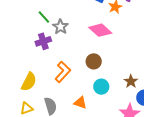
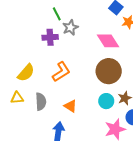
brown circle: (94, 61) -> (109, 71), moved, size x1.6
cyan circle: (101, 87) -> (106, 101), moved

